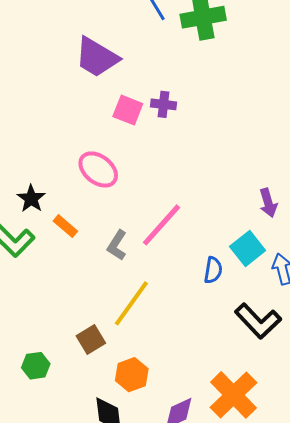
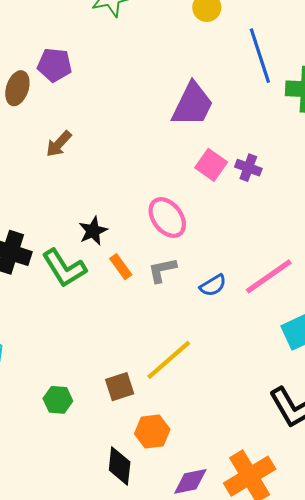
purple trapezoid: (97, 57) -> (192, 104), turned -108
pink line: (162, 225) -> (269, 276), moved
gray L-shape: (117, 245) -> (162, 270), moved, turned 32
blue semicircle: (213, 270) -> (213, 285), moved, turned 36

